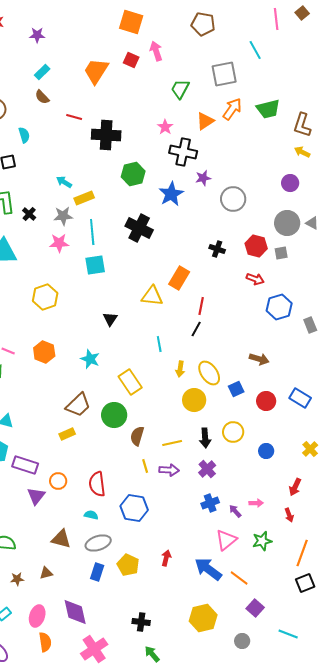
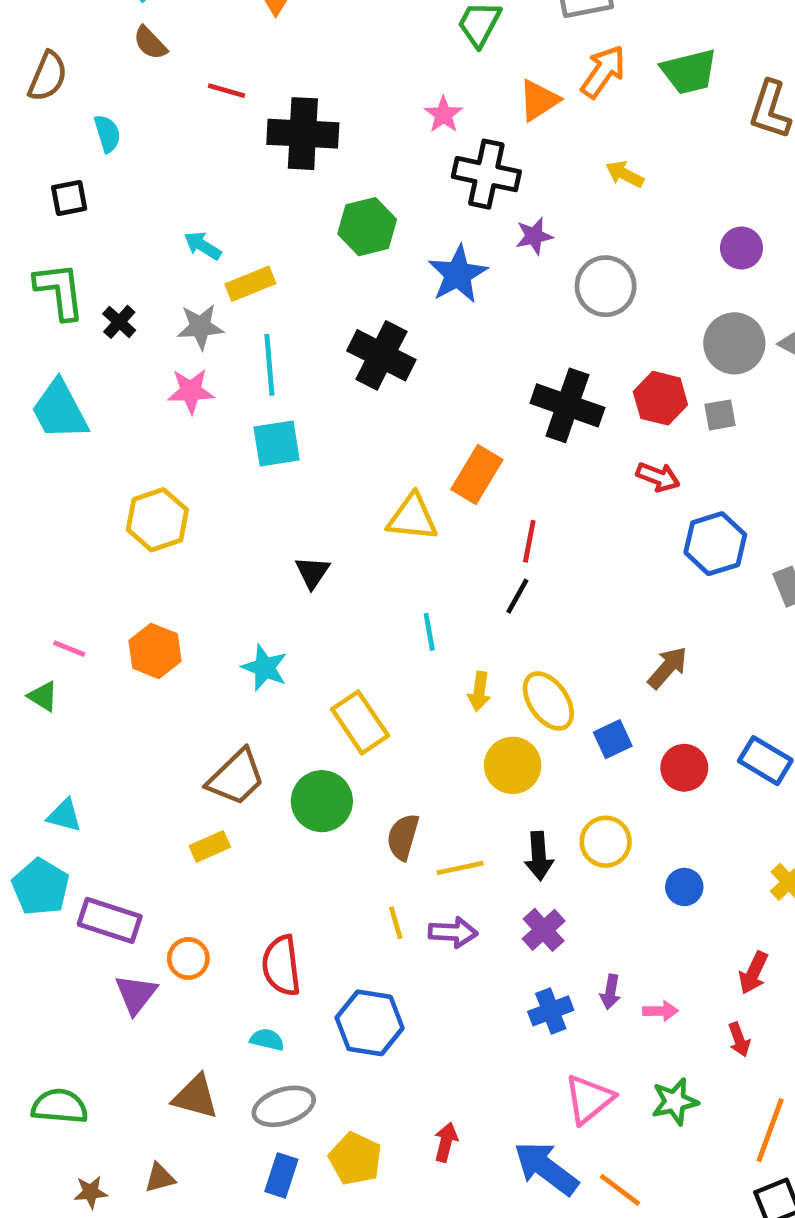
yellow arrow: (302, 152) -> (625, 174), moved
black cross: (217, 249) -> (567, 405), size x1.8
brown arrow: (259, 359) -> (668, 668), turned -66
brown semicircle: (137, 436) -> (403, 837), moved
purple arrow: (235, 511) -> (610, 992), moved, turned -128

